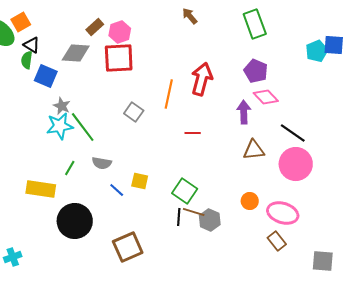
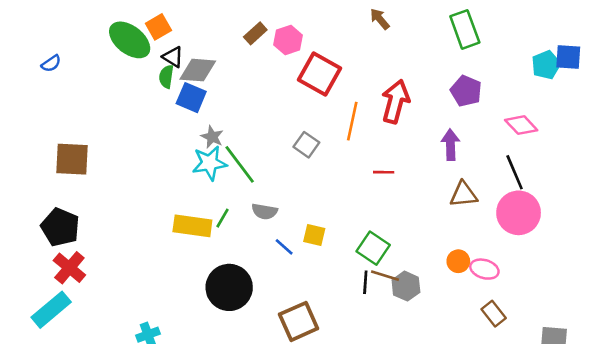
gray diamond: (76, 53) -> (198, 70), moved
red square: (119, 58) -> (319, 74), moved, turned 32
pink diamond: (266, 97) -> (521, 125), moved
black line: (293, 133) -> (515, 172), turned 32
yellow rectangle: (41, 189) -> (192, 226), moved
pink ellipse: (283, 213) -> (484, 269), moved, size x0.7

